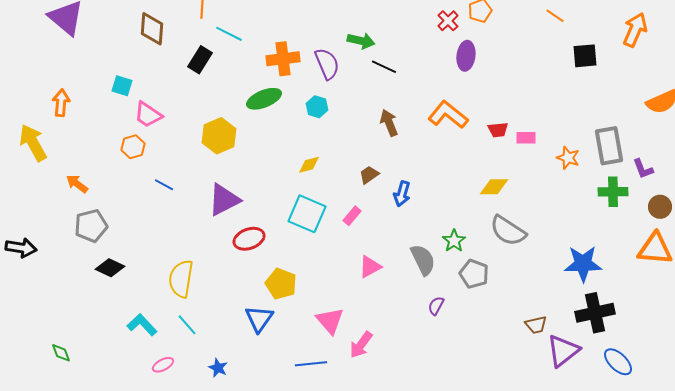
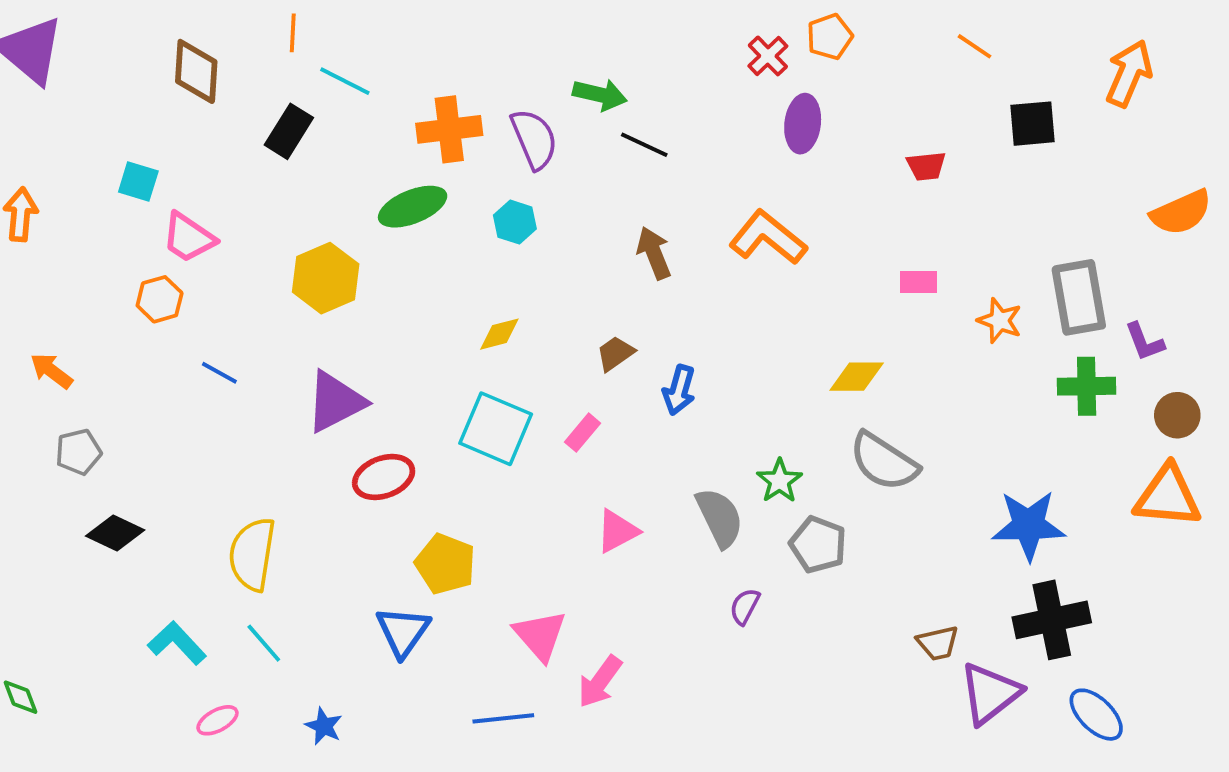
red trapezoid: (498, 130) -> (926, 166), moved
gray pentagon: (91, 226) -> (78, 452), size x0.7

